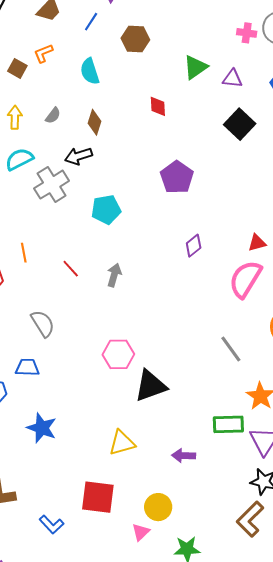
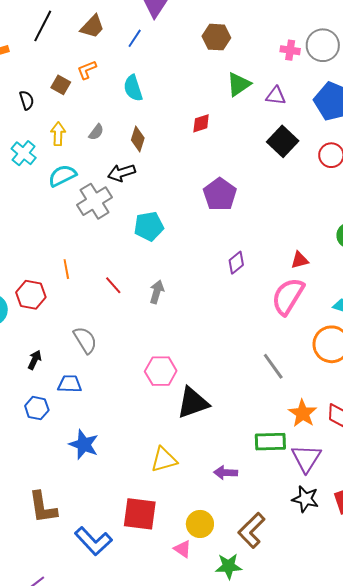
brown hexagon: (135, 39) -> (216, 37), moved
red diamond: (158, 106) -> (201, 123), turned 75
brown L-shape: (250, 519) -> (252, 530), moved
blue L-shape: (52, 525) -> (93, 541), size x1.5
pink triangle: (141, 532) -> (182, 549), turned -42

